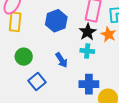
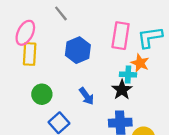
black star: (88, 32) -> (122, 90), moved
cyan cross: (87, 51) -> (128, 75), moved

